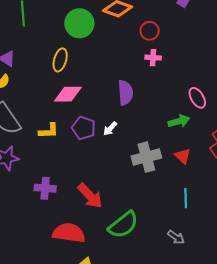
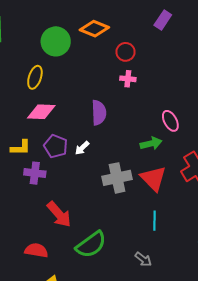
red triangle: (183, 156) -> (153, 178), size x1.6
purple cross: (45, 188) -> (35, 173), moved
red semicircle: (69, 233) -> (36, 250), size x0.7

